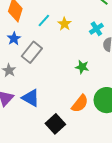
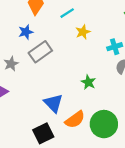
cyan line: (44, 20) -> (67, 13), moved
blue triangle: (31, 98) -> (53, 103), moved

